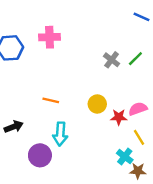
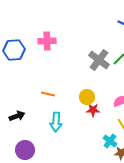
gray cross: (112, 60) -> (99, 60), size x1.5
red star: (119, 117) -> (93, 110), moved
purple circle: (40, 155) -> (25, 150), moved

